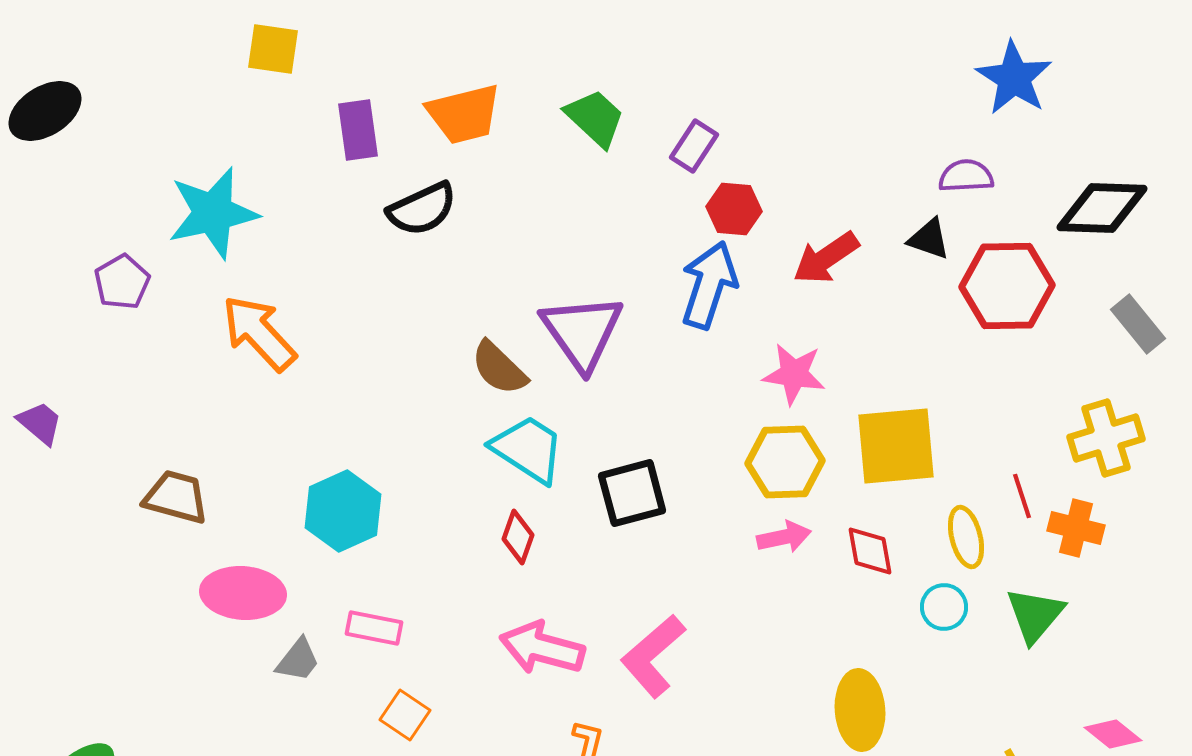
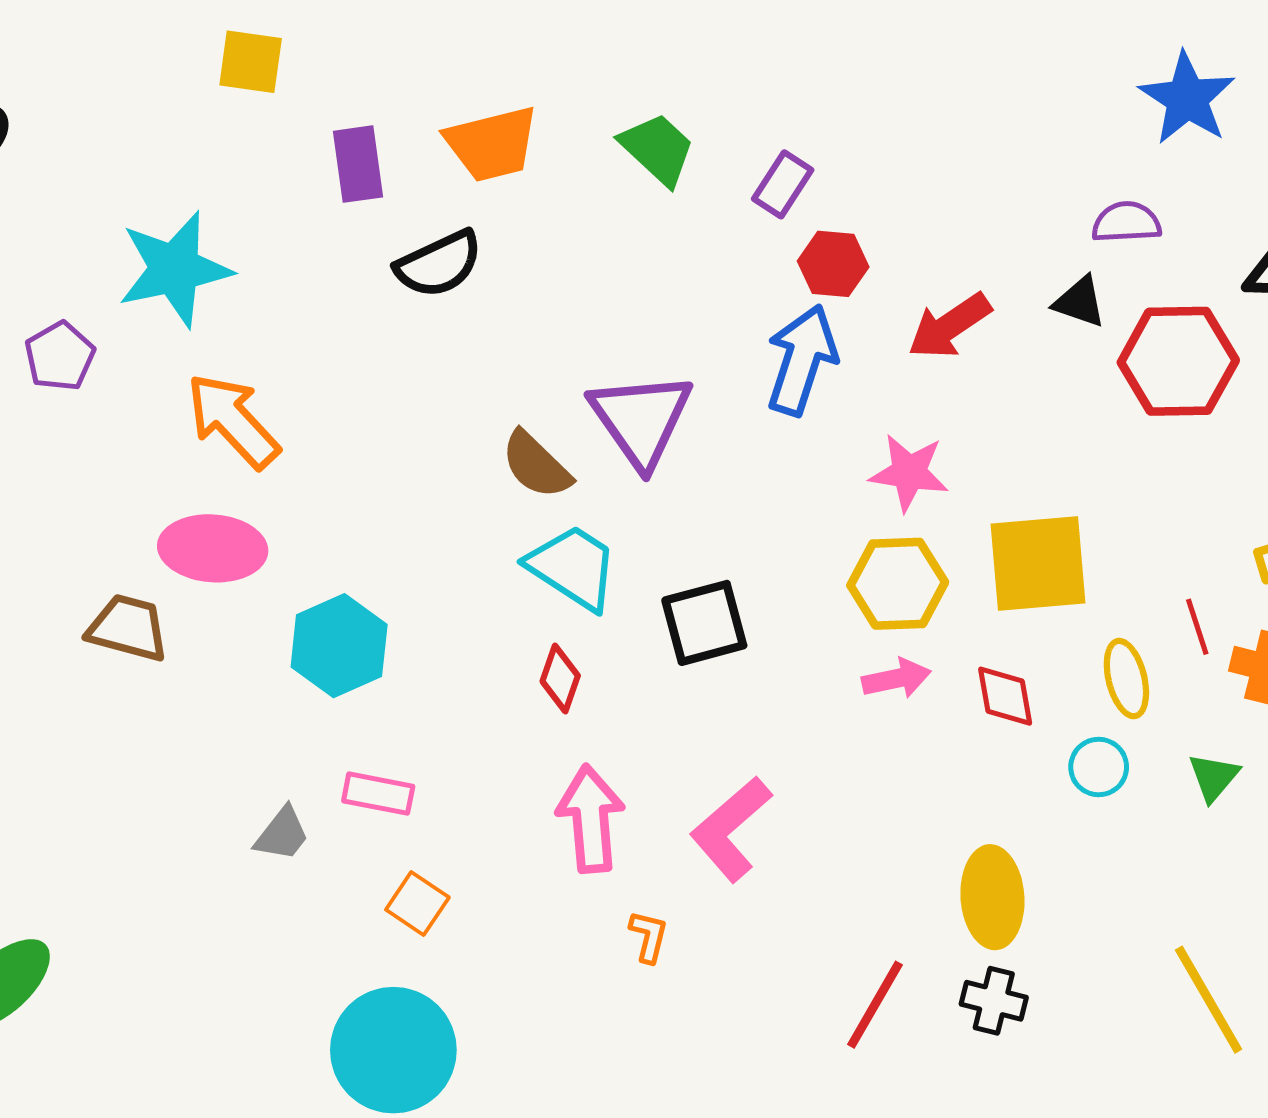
pink ellipse: (243, 593) -> (213, 548), moved
green triangle: (1035, 615) -> (1214, 777), size x0.7
pink arrow: (542, 648) -> (591, 819), turned 70

